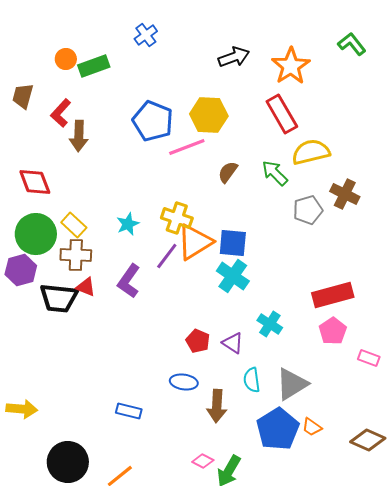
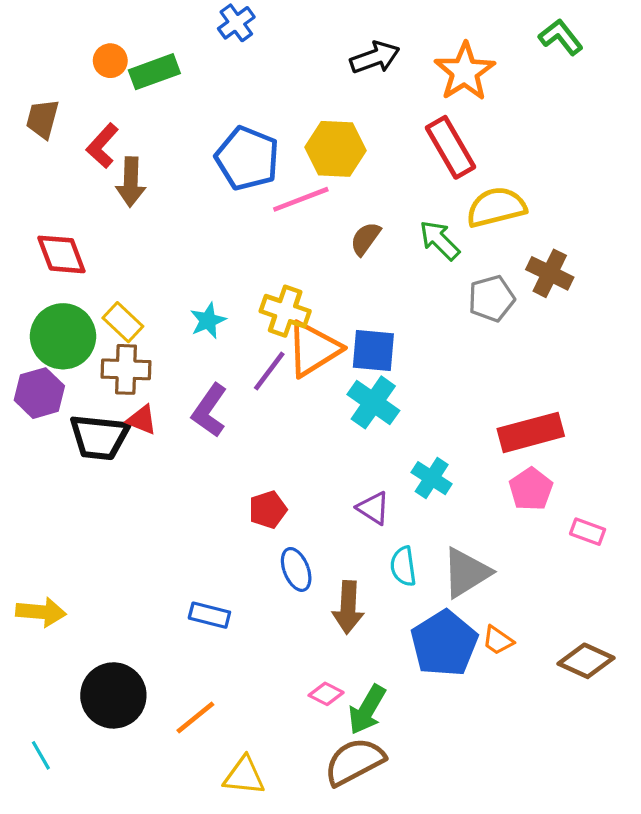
red pentagon: (198, 341) -> (268, 510), moved, turned 30
blue ellipse: (184, 382) -> (296, 569), turned 60

